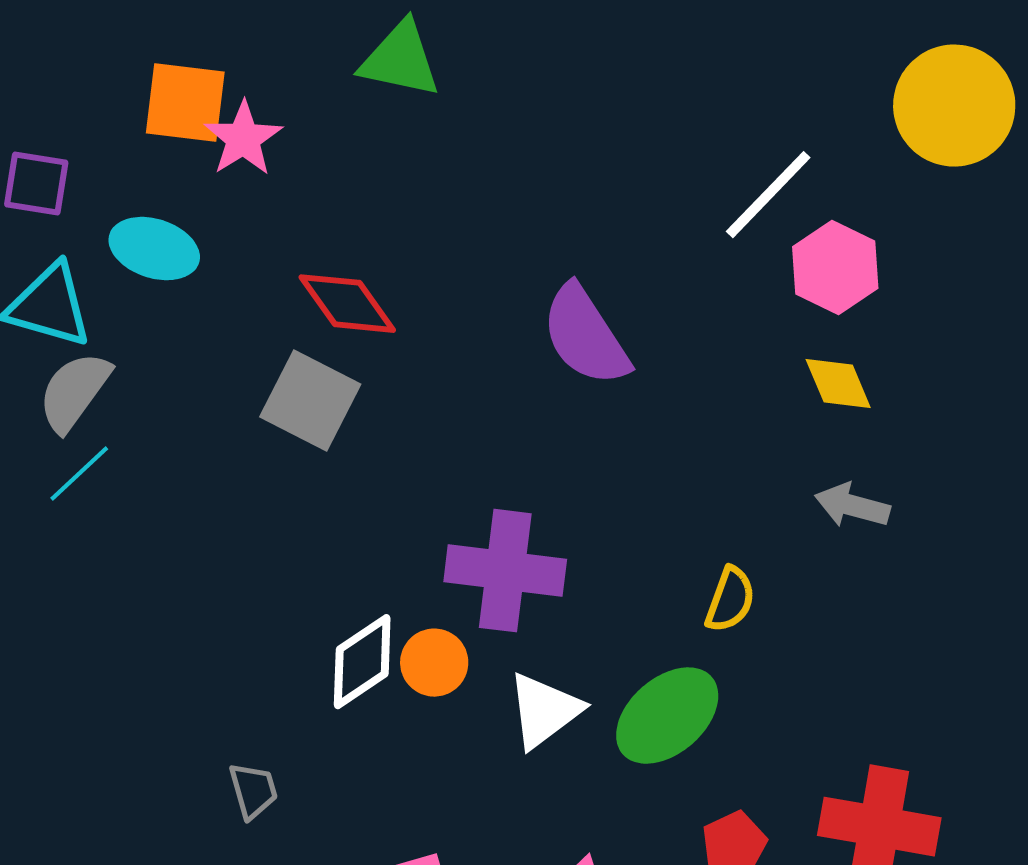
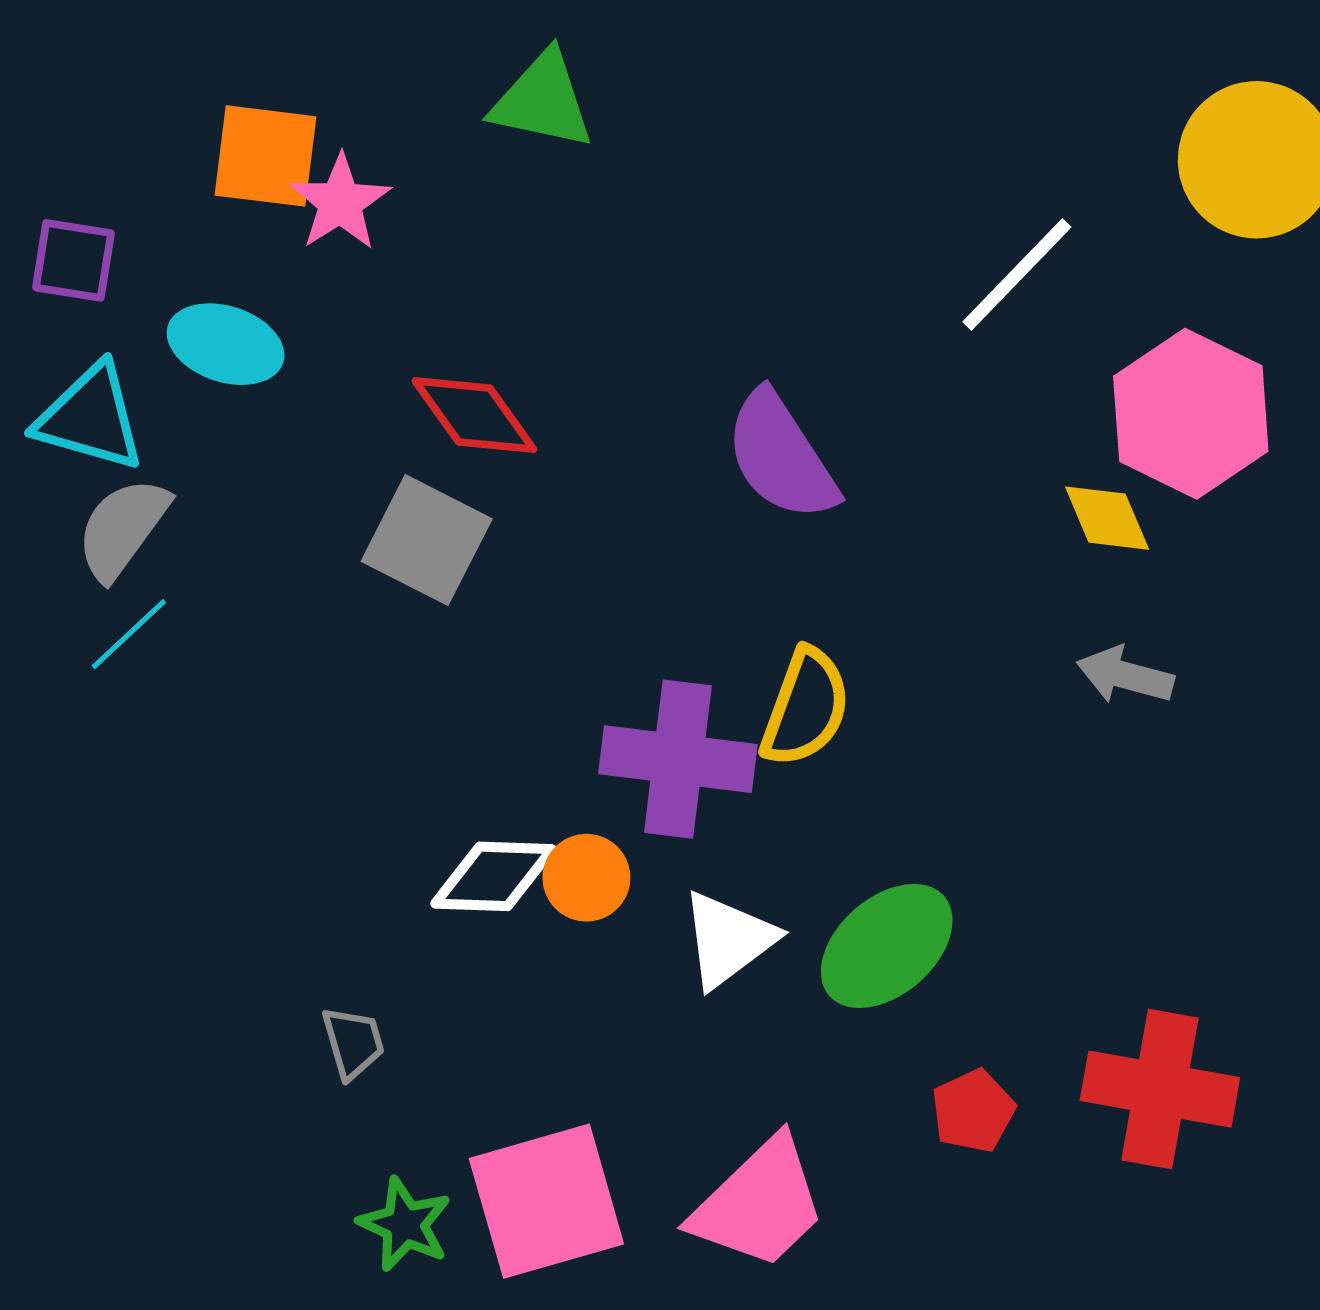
pink hexagon: (835, 268) -> (1191, 414), moved, size x1.4
yellow semicircle: (730, 600) -> (806, 708), moved, size x1.4
white diamond: (362, 662) -> (494, 876), turned 36

